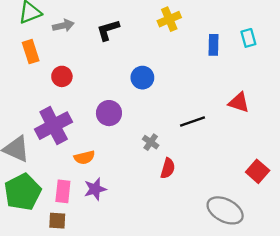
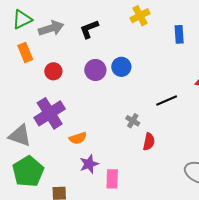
gray arrow: (63, 26) -> (51, 28), size x1.4
purple circle: (109, 113) -> (95, 70), moved
pink rectangle: (63, 191) -> (112, 179), moved

